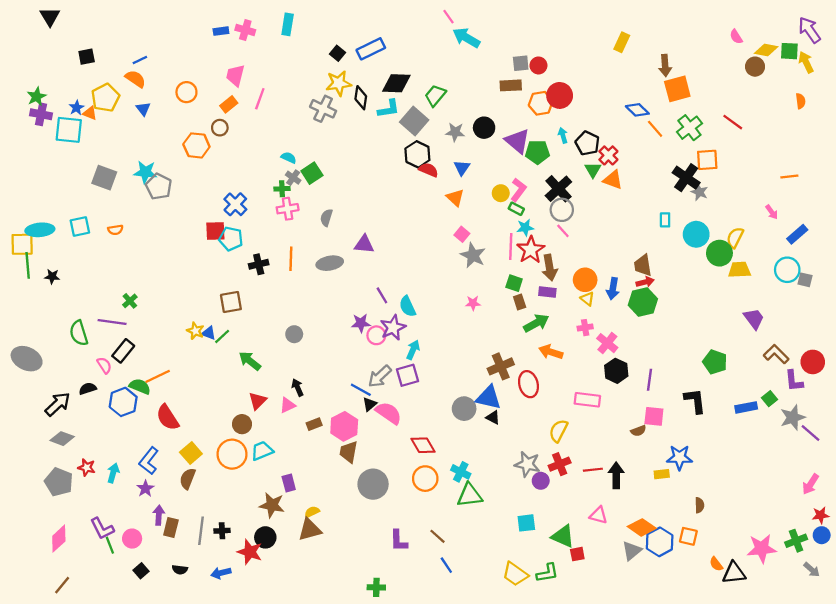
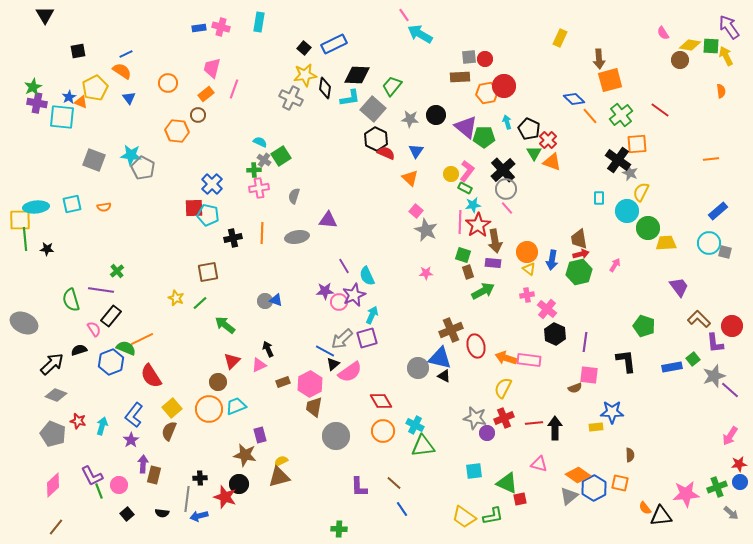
pink arrow: (772, 212) -> (615, 265), moved, turned -112
yellow semicircle: (735, 238) -> (641, 192), moved
blue triangle: (209, 333) -> (276, 300), moved
orange arrow: (551, 352) -> (506, 358), moved
pink semicircle: (389, 413) -> (350, 372), turned 110
gray line: (201, 531) -> (187, 499), moved

